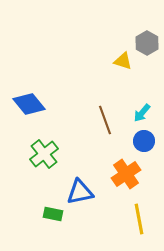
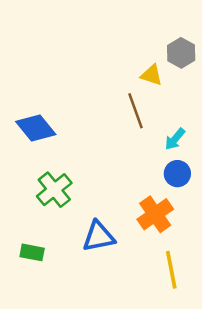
brown line: (105, 120) -> (135, 111), moved
green rectangle: (53, 214) -> (32, 252), moved

